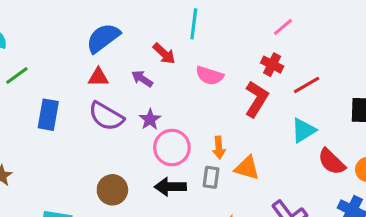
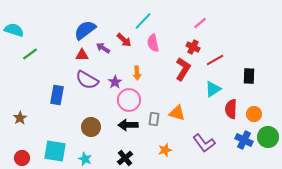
cyan line: (194, 24) -> (143, 21), turned 36
pink semicircle: (209, 76) -> (153, 43), moved, turned 60
purple arrow: (142, 79) -> (103, 48), moved
blue rectangle: (48, 115) -> (57, 95), moved
orange arrow: (219, 148) -> (137, 73), moved
red semicircle: (332, 162) -> (231, 109), turned 48

